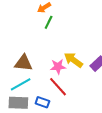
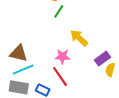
yellow arrow: (73, 60) -> (79, 38), moved
brown triangle: (23, 63) -> (19, 53), moved

